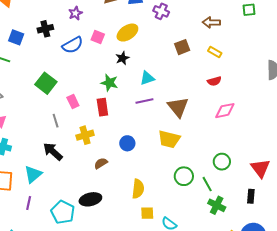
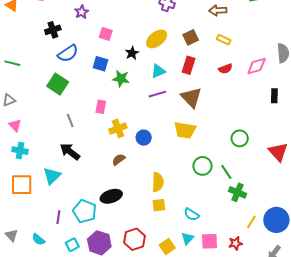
yellow ellipse: (127, 33) -> (157, 39), moved
blue square: (16, 37) -> (101, 64), moved
blue semicircle: (73, 45) -> (68, 53), moved
pink rectangle: (73, 102) -> (101, 107), moved, turned 40
red rectangle: (102, 107) -> (189, 65), moved, turned 30
pink diamond: (225, 111) -> (257, 66), moved
yellow cross: (85, 135) -> (118, 128), moved
green circle: (222, 162) -> (240, 138), moved
black rectangle: (251, 196) -> (274, 96), moved
purple line: (29, 203) -> (58, 217), moved
yellow square: (147, 213) -> (159, 205), moved

